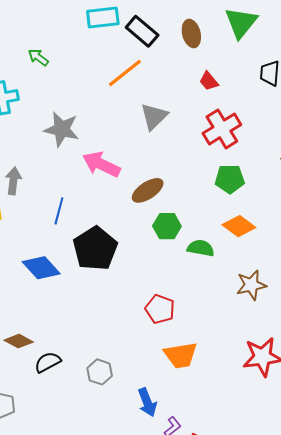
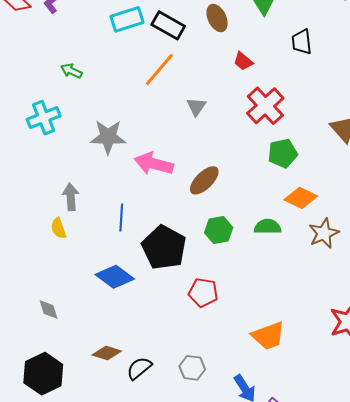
gray triangle: (154, 116) -> (196, 107), size x0.7
green hexagon: (167, 226) -> (219, 230), moved
brown star: (251, 285) -> (324, 233), moved
red pentagon: (160, 309) -> (203, 292), moved

